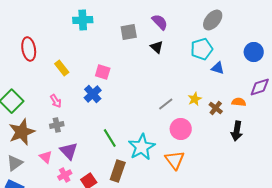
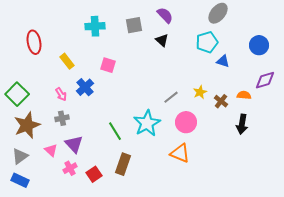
cyan cross: (83, 20) -> (95, 26), moved
blue cross: (93, 94) -> (85, 87), moved
cyan star: (142, 147) -> (147, 123), moved
orange triangle: (175, 160) -> (180, 153), turned -30

